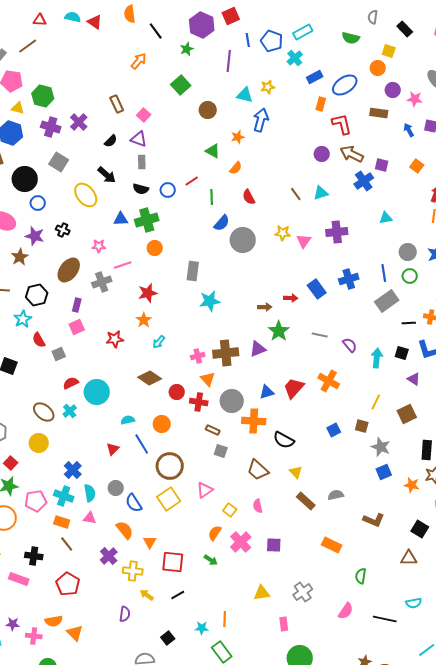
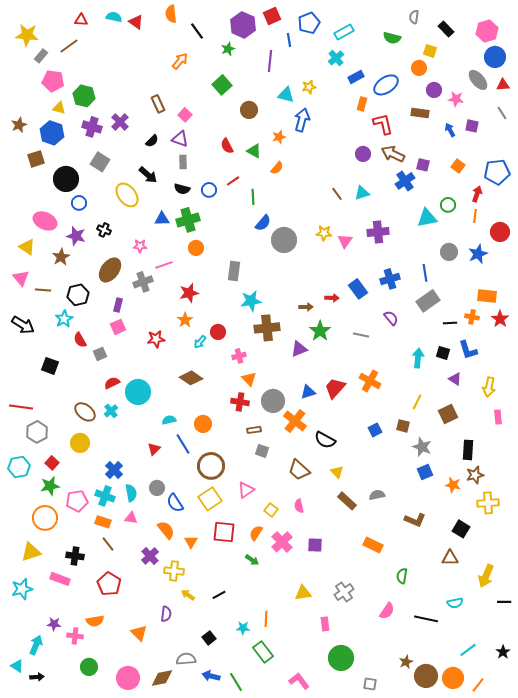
blue pentagon: (272, 41) -> (309, 23), moved, turned 30
red semicircle: (249, 197) -> (227, 146), moved
cyan triangle: (386, 218) -> (427, 218), size x1.5
green circle: (410, 276) -> (448, 205), moved
purple semicircle: (350, 345) -> (391, 318), moved
brown cross: (226, 353) -> (267, 328), moved
red circle: (177, 392) -> (218, 332), moved
orange cross: (254, 421) -> (295, 421), turned 35
brown rectangle: (213, 430) -> (254, 430), turned -32
red square: (173, 562) -> (224, 532), moved
orange triangle: (75, 633) -> (139, 633), moved

